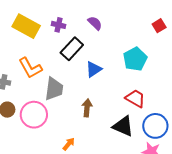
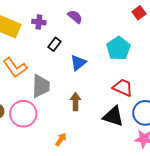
black rectangle: (72, 49) -> (54, 44), size x0.6

